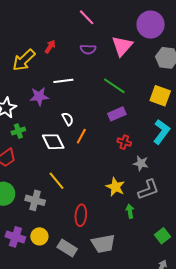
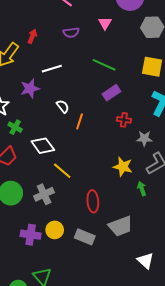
pink triangle: (122, 46) -> (105, 23), size x0.6
green cross: (18, 131) -> (15, 127), turned -32
white diamond: (53, 142) -> (43, 146), moved
gray cross: (35, 200) -> (44, 194), turned -30

